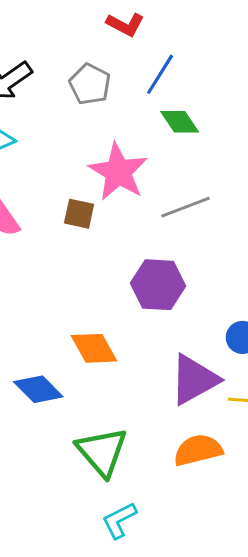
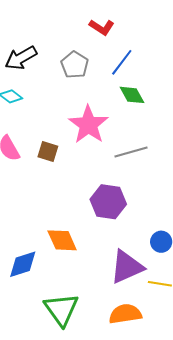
brown square: (79, 214) -> (48, 151), moved
blue diamond: (38, 389) -> (23, 264), turned -68

